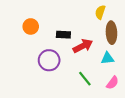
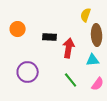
red arrow: (83, 46) -> (69, 48), turned -54
purple circle: (49, 60) -> (28, 72), moved

